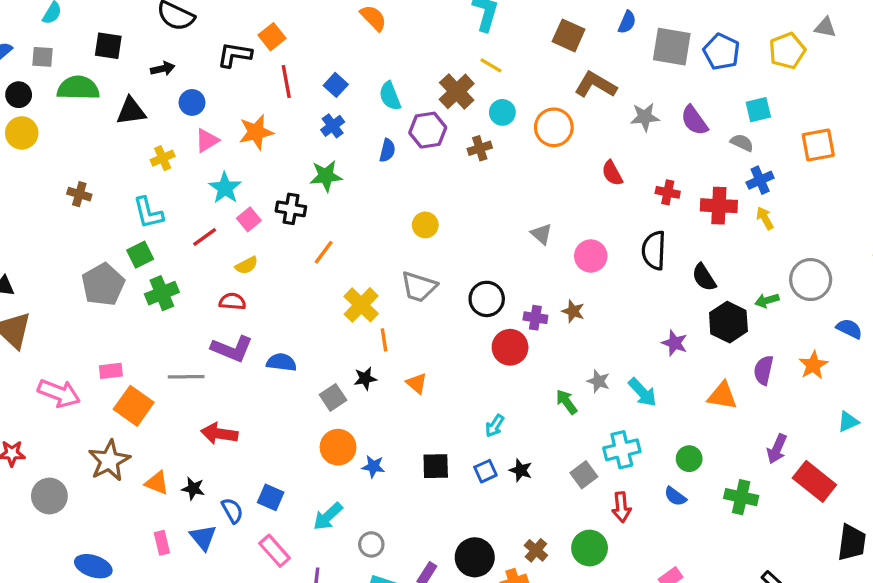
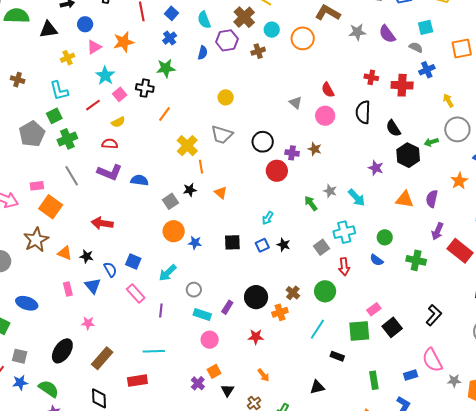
red semicircle: (612, 173) -> (328, 90), moved
yellow arrow: (765, 218) -> (448, 101), moved
purple semicircle: (764, 370) -> (432, 199), moved
gray line: (186, 377) -> (72, 176), moved, turned 60

